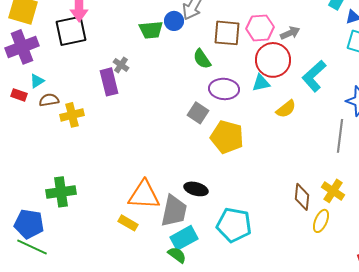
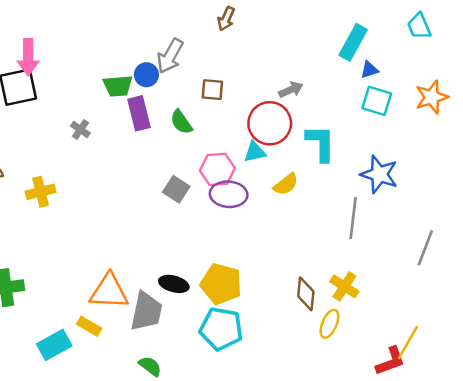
pink hexagon: (260, 28) -> (217, 169), moved
brown square: (227, 33) -> (212, 90), size x0.7
cyan L-shape: (314, 76) -> (321, 143), turned 132
purple rectangle: (109, 82) -> (139, 113), moved
purple ellipse: (224, 89) -> (229, 194), moved
yellow cross: (72, 115) -> (41, 192), moved
yellow pentagon: (227, 137) -> (221, 284), moved
cyan rectangle: (184, 238) -> (54, 345), moved

